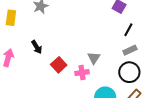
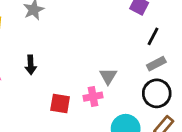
black arrow: (37, 47) -> (31, 65), turned 32
red square: (59, 65) -> (60, 103), moved, turned -35

